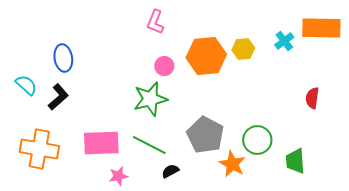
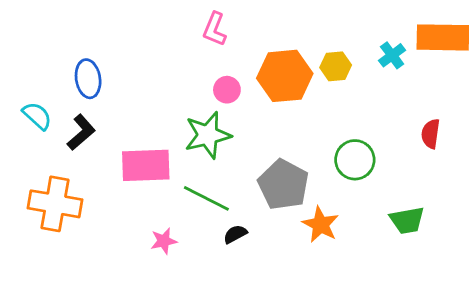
green circle: (257, 140) -> (355, 160), moved
pink rectangle: (101, 143) -> (146, 165), moved
green trapezoid: (295, 161) -> (407, 220), turned -96

